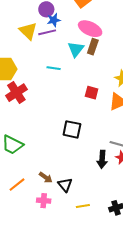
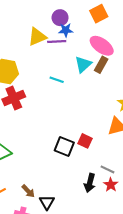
yellow triangle: (28, 31) -> (37, 37), turned 42
red square: (92, 93) -> (85, 141), moved

